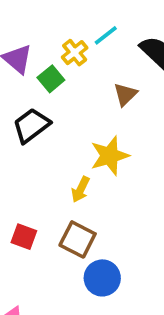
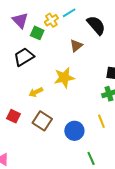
green square: (51, 79) -> (37, 33), turned -32
yellow arrow: (80, 189) -> (36, 92), moved, turned 32
blue circle: (102, 278) -> (74, 131), moved

